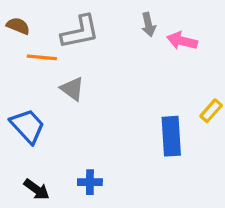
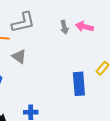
gray arrow: (148, 25) -> (64, 27), moved

